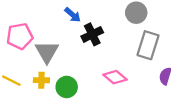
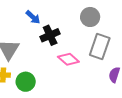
pink diamond: (115, 77) -> (68, 59), moved

